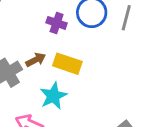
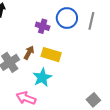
brown arrow: (36, 60) -> (29, 53), turned -32

